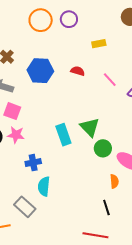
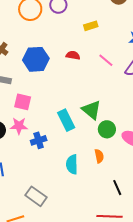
pink square: (12, 111) -> (23, 102), moved
blue cross: (33, 163) -> (39, 140), moved
orange semicircle: (114, 181) -> (99, 156), moved
cyan semicircle: (44, 186) -> (72, 164), moved

